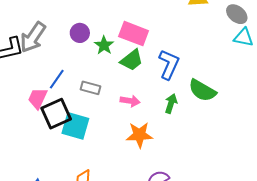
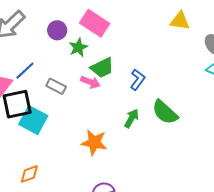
pink rectangle: (134, 34) -> (95, 23), moved
blue L-shape: (169, 64) -> (138, 80), size x0.7
pink arrow: (130, 101) -> (90, 82), moved

